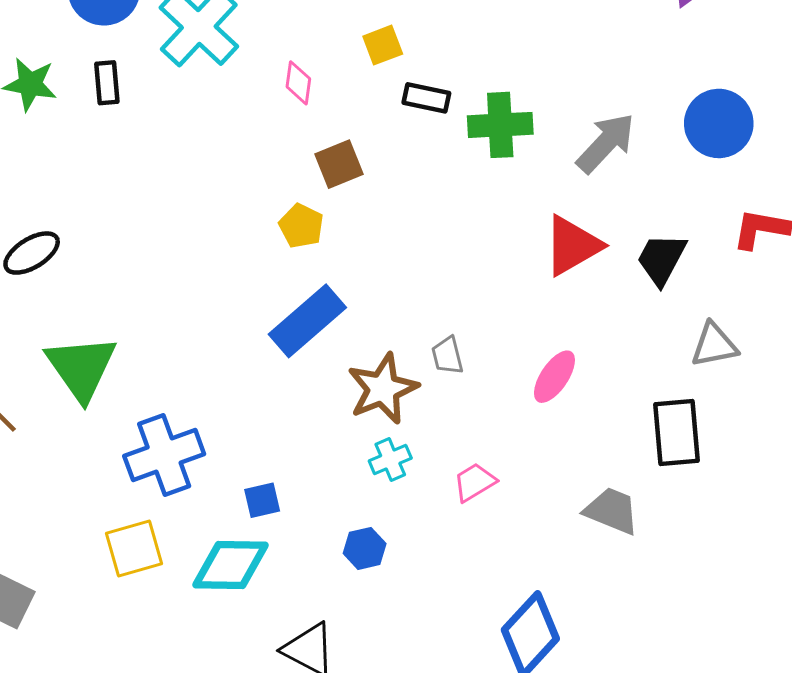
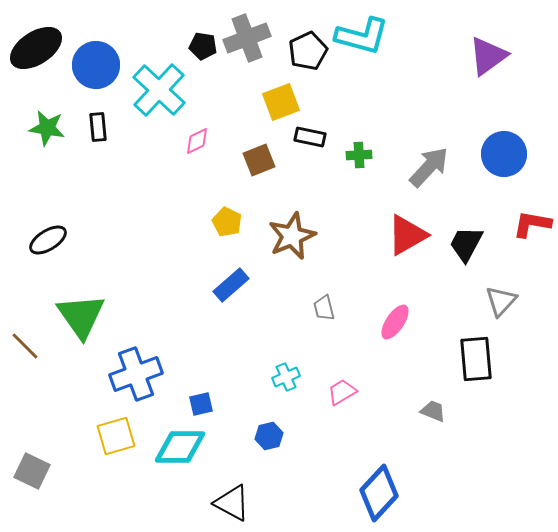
yellow square: (383, 45) -> (281, 102), size x1.4
pink diamond: (298, 83) -> (197, 141), moved, turned 56
green cross: (500, 125) -> (359, 155), size x0.6
brown square: (339, 164) -> (259, 160), moved
blue rectangle: (307, 321) -> (231, 285), size x0.7
gray triangle: (714, 345) -> (501, 301), turned -36
brown star: (383, 389) -> (292, 236), moved
gray trapezoid: (612, 511) -> (433, 411), size x0.7

